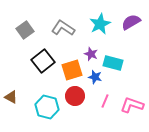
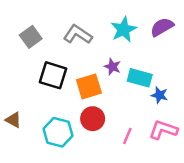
black square: (43, 61) -> (53, 75), turned -35
blue star: (95, 77) -> (159, 95), moved
pink line: (105, 101) -> (127, 136), moved

